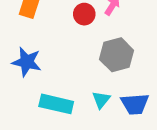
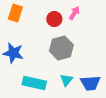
gray hexagon: (117, 55) -> (61, 48), moved

